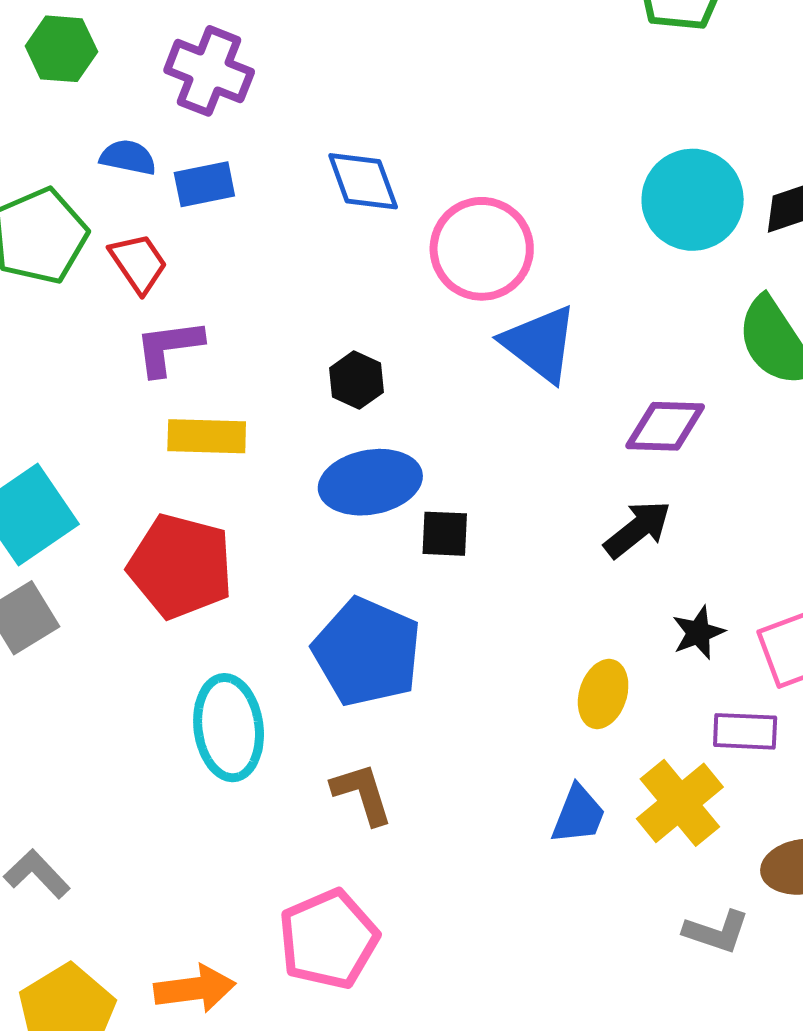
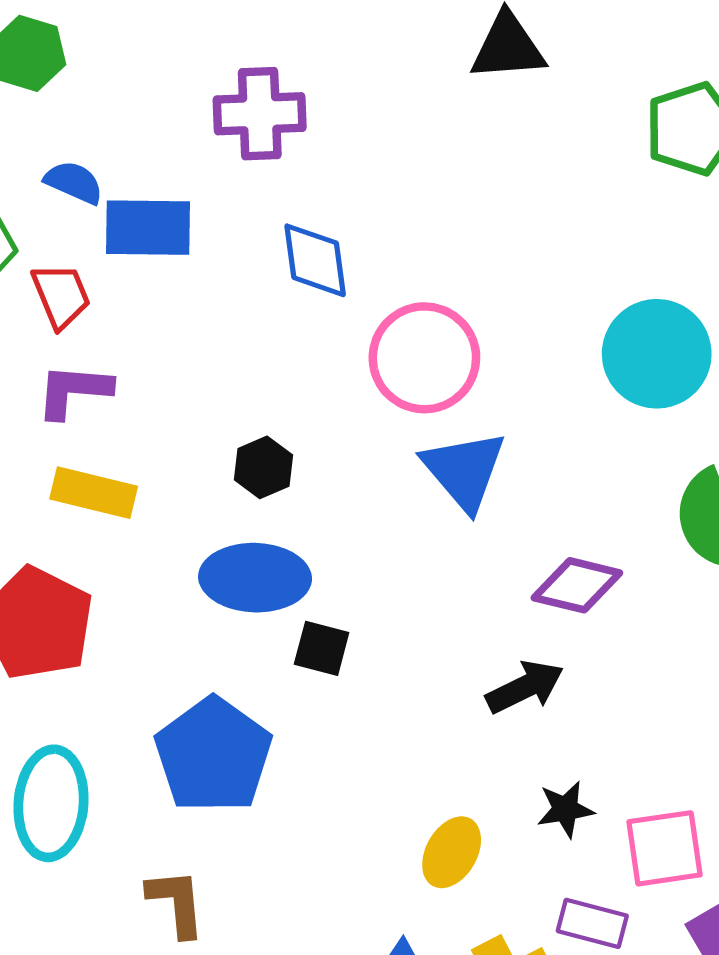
purple cross: (209, 71) -> (260, 114), moved, turned -36
blue rectangle: (204, 184) -> (148, 228), size x1.4

